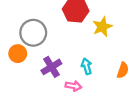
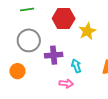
orange circle: (18, 54) -> (17, 71), moved
purple cross: (51, 67) -> (54, 55), moved, turned 30

